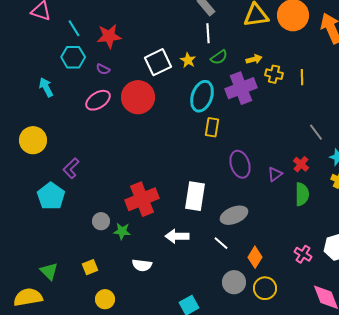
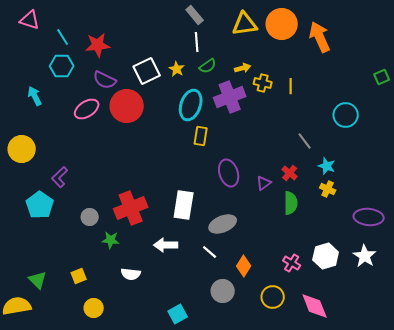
purple semicircle: (103, 69) -> (105, 80), moved, size x1.6
gray circle: (101, 221) -> (90, 217), moved
yellow circle: (265, 288) -> (273, 297), moved

